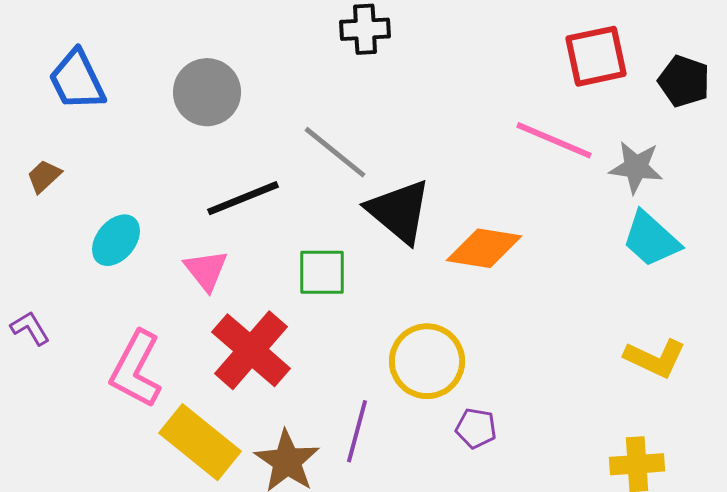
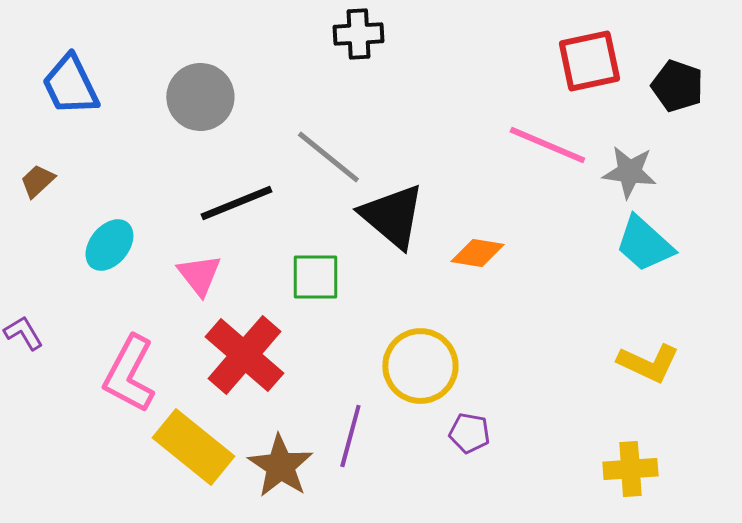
orange diamond: (484, 248) -> (477, 253), size x0.7

